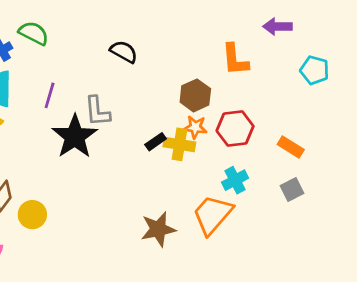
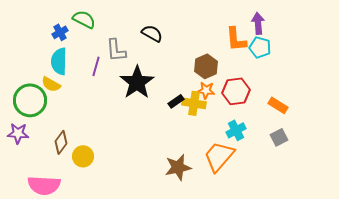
purple arrow: (277, 26) -> (258, 23), moved, turned 85
cyan pentagon: (315, 70) -> (260, 47), moved
gray L-shape: (97, 111) -> (116, 50), moved
black star: (75, 136) -> (137, 82), moved

